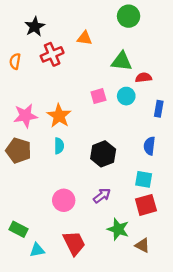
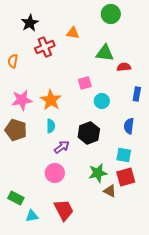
orange semicircle: (15, 61) -> (13, 61), moved
cyan circle: (126, 96) -> (102, 101), moved
purple arrow: (102, 196) -> (62, 147), moved
green star: (118, 229) -> (98, 173), moved, turned -30
brown triangle: (142, 245) -> (110, 191), moved

